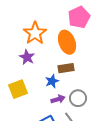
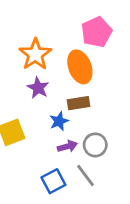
purple star: (27, 57) -> (38, 88), moved

